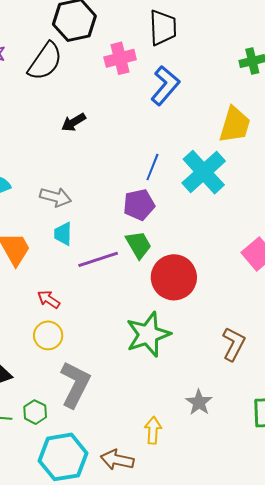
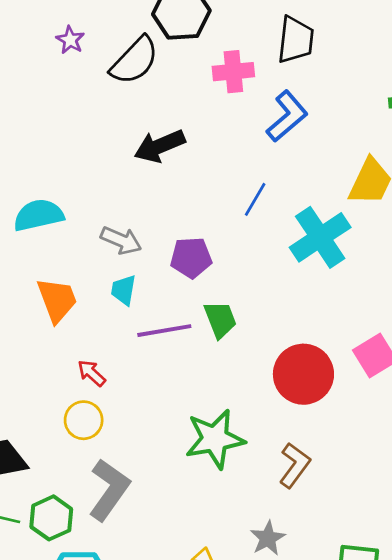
black arrow: (74, 122) -> (160, 146), size x1.5
blue line: (152, 167) -> (255, 199), moved
purple pentagon: (139, 205) -> (191, 258), moved
red circle: (174, 277) -> (303, 374), moved
brown L-shape: (234, 344) -> (295, 465), moved
green hexagon: (35, 412) -> (51, 518), size x1.4

